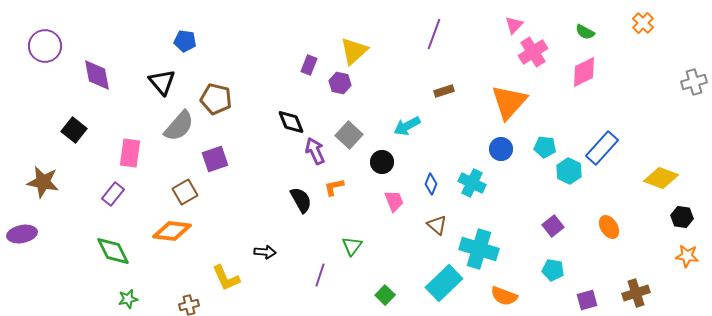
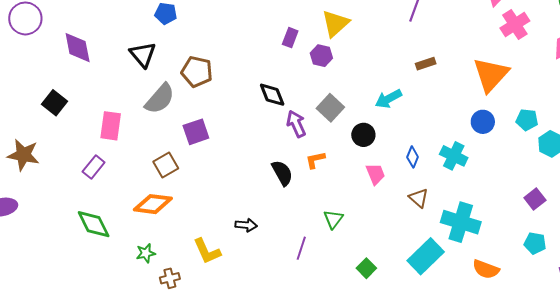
green star: (128, 299) -> (146, 253), moved

